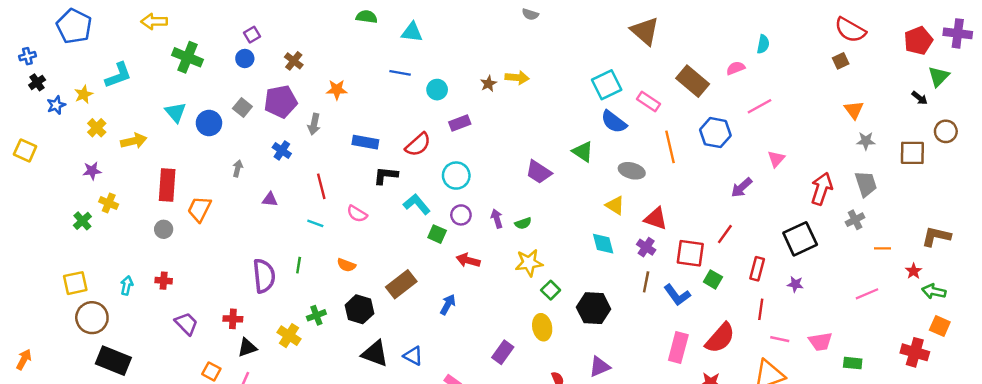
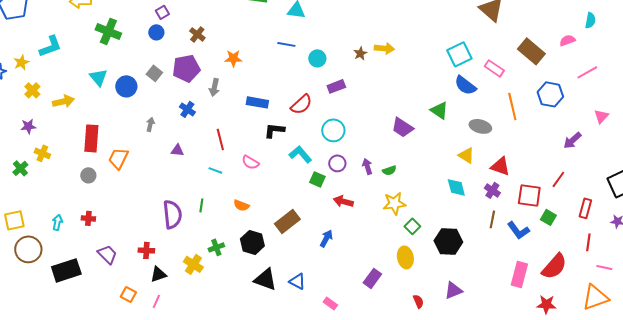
black rectangle: (113, 361) -> (66, 270), moved, turned -40

